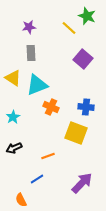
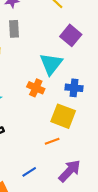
cyan triangle: (37, 85) -> (51, 64), moved, turned -30
orange line: (48, 156) -> (52, 141), moved
blue line: (37, 179) -> (29, 172), moved

